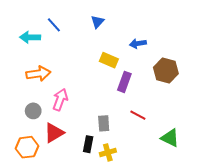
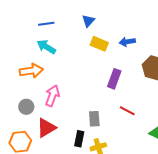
blue line: (54, 25) -> (46, 24), turned -56
cyan arrow: (30, 37) -> (46, 47), moved, turned 30
yellow rectangle: (109, 60) -> (99, 44), moved

